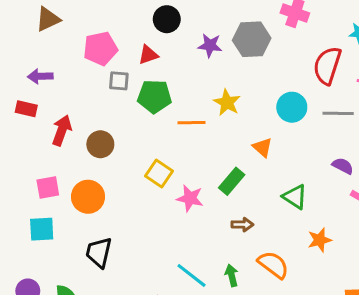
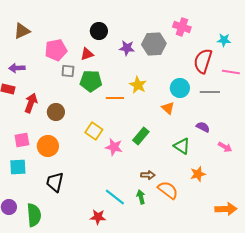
orange triangle: (262, 147) -> (168, 108), moved
purple semicircle: (343, 166) -> (203, 127), moved
brown arrow: (242, 225) -> (148, 175), moved

